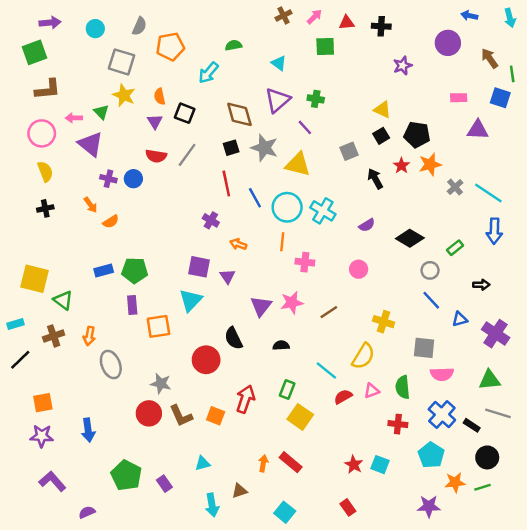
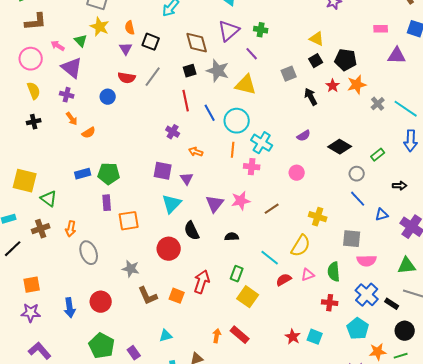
pink arrow: (74, 118) -> (58, 46), turned 32
purple cross: (108, 179) -> (67, 95), moved
cyan cross: (323, 211) -> (262, 143), moved
cyan triangle: (191, 300) -> (172, 204), moved
red circle: (149, 413) -> (101, 302), moved

